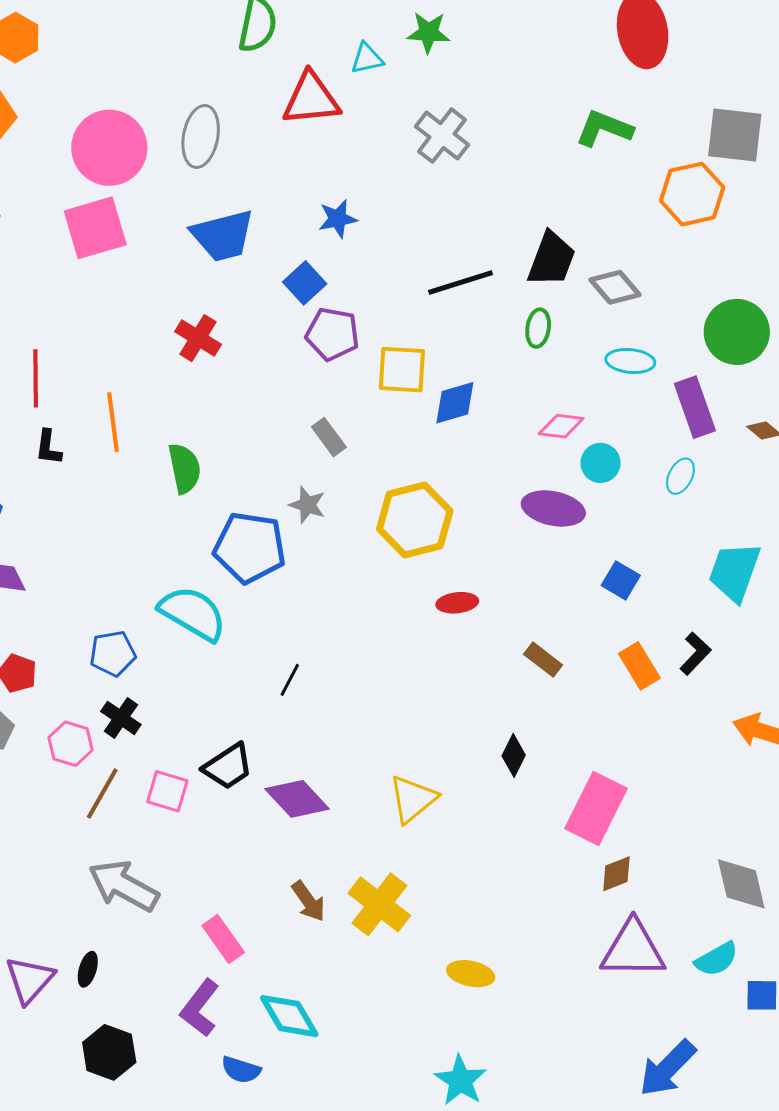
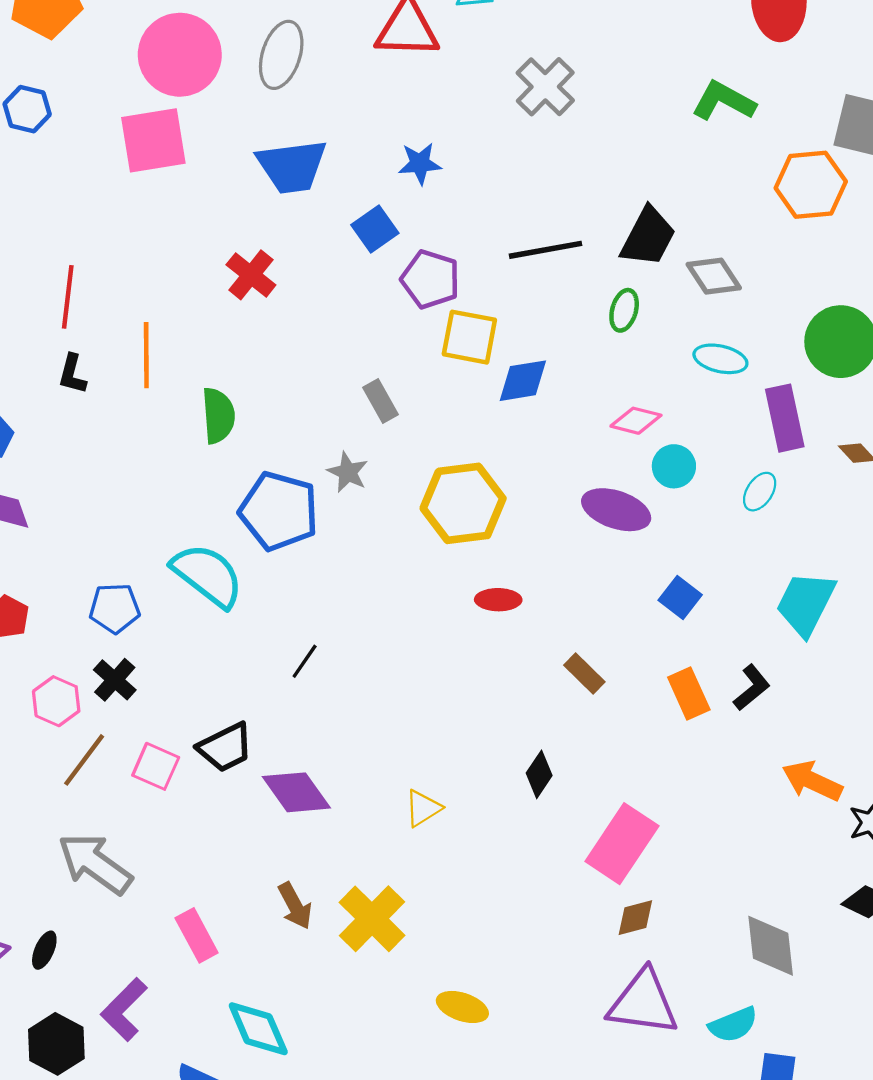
purple pentagon: (332, 334) -> (430, 279), moved
yellow triangle: (413, 799) -> (423, 808), size x0.7
purple L-shape: (200, 1008) -> (124, 1009), moved

